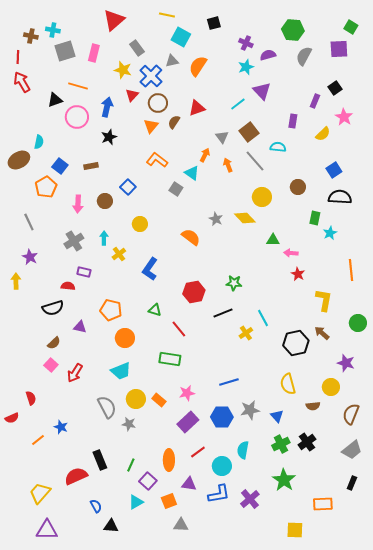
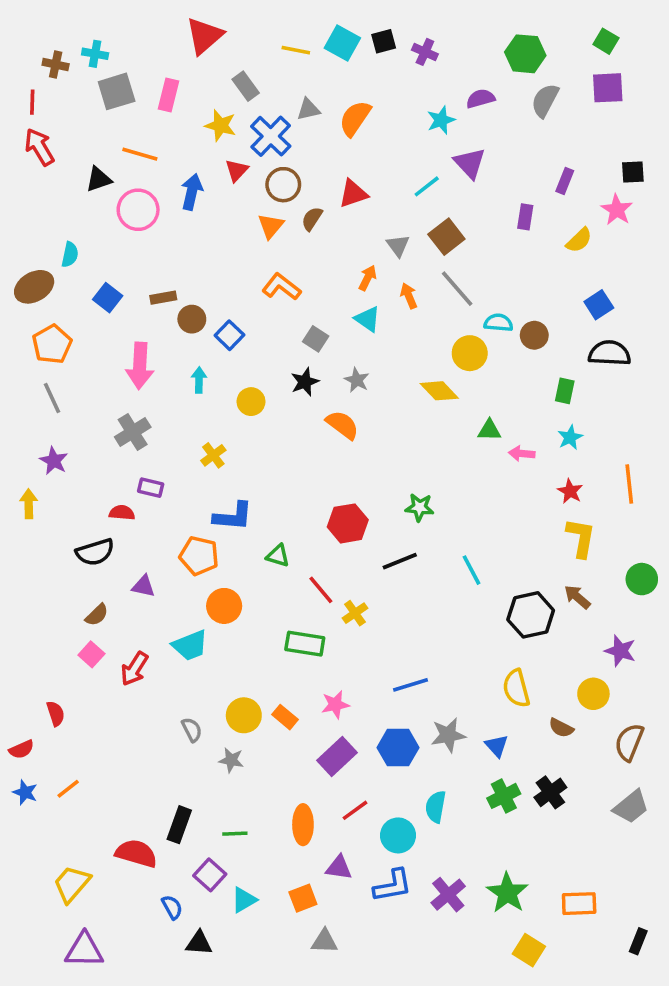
yellow line: (167, 15) -> (296, 50), moved
green square: (351, 27) -> (606, 41), moved
cyan square: (181, 37) -> (342, 43), moved
purple cross: (246, 43) -> (425, 52), moved
black square: (335, 88) -> (633, 172), moved, turned 32
black star: (109, 137) -> (305, 382), moved
cyan semicircle: (278, 147) -> (498, 323), moved
cyan triangle: (192, 173) -> (368, 319), moved
orange pentagon: (46, 187) -> (52, 344), moved
brown circle: (105, 201) -> (192, 319), moved
pink arrow: (78, 204) -> (140, 366), size x1.4
gray star: (216, 219) -> (357, 380), moved
cyan star: (330, 233) -> (570, 437), moved
cyan arrow: (104, 238) -> (199, 380), moved
blue L-shape: (150, 269) -> (233, 516), moved, turned -120
red star: (298, 274) -> (570, 491), moved
yellow cross: (246, 333) -> (355, 613), moved
cyan trapezoid: (121, 371) -> (190, 645), moved
brown semicircle: (313, 406) -> (561, 728), turned 32
gray semicircle: (107, 407) -> (192, 730), size x0.6
blue star: (61, 427) -> (25, 792), moved
black rectangle: (100, 460) -> (179, 825), turned 42
green line: (131, 465) -> (235, 834), turned 64
red semicircle: (76, 476) -> (136, 853), turned 40
green star: (284, 480) -> (507, 893), moved
purple square: (148, 481) -> (210, 875), moved
black rectangle: (352, 483) -> (638, 941), moved
yellow square: (295, 530) -> (529, 950), turned 30

